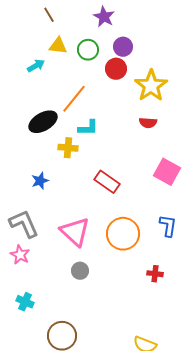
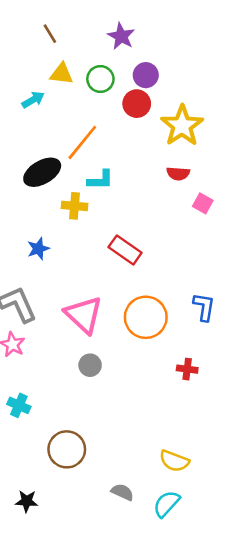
pink square: (167, 172) -> (203, 203), moved, size x0.6

